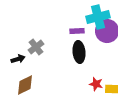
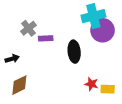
purple rectangle: (77, 31) -> (46, 38), moved
gray cross: (36, 47) -> (28, 28), moved

